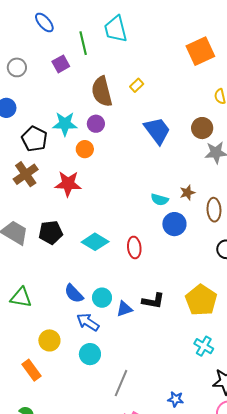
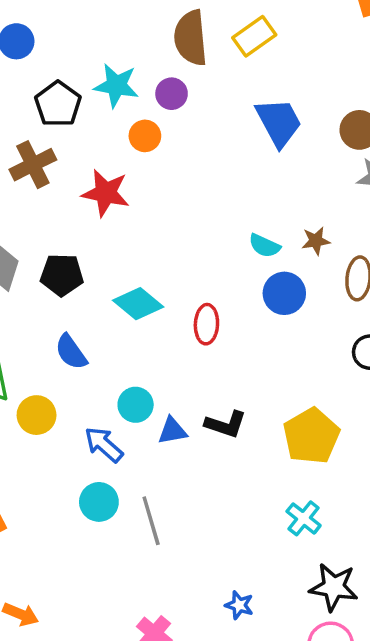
yellow rectangle: (137, 85) -> (254, 36), size x1.6
blue semicircle: (74, 294) -> (71, 352), moved
yellow circle: (49, 340) -> (37, 415), moved
gray line: (121, 383) -> (151, 521), moved, turned -48

